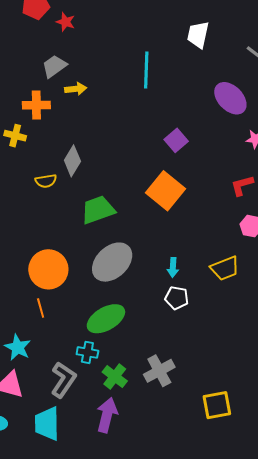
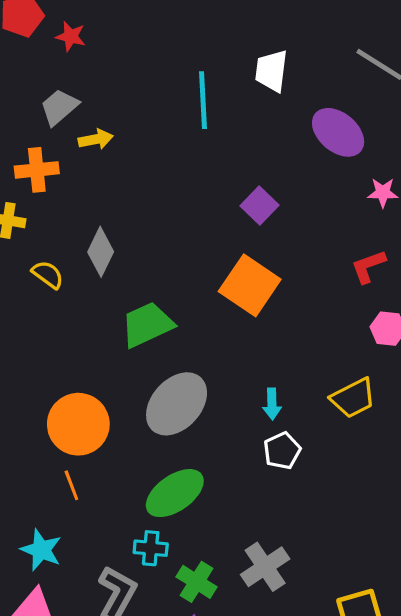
white trapezoid: (198, 35) -> (271, 71), moved
yellow semicircle: (46, 181) -> (48, 275), moved, turned -130
white pentagon: (177, 298) -> (282, 451), turned -30

